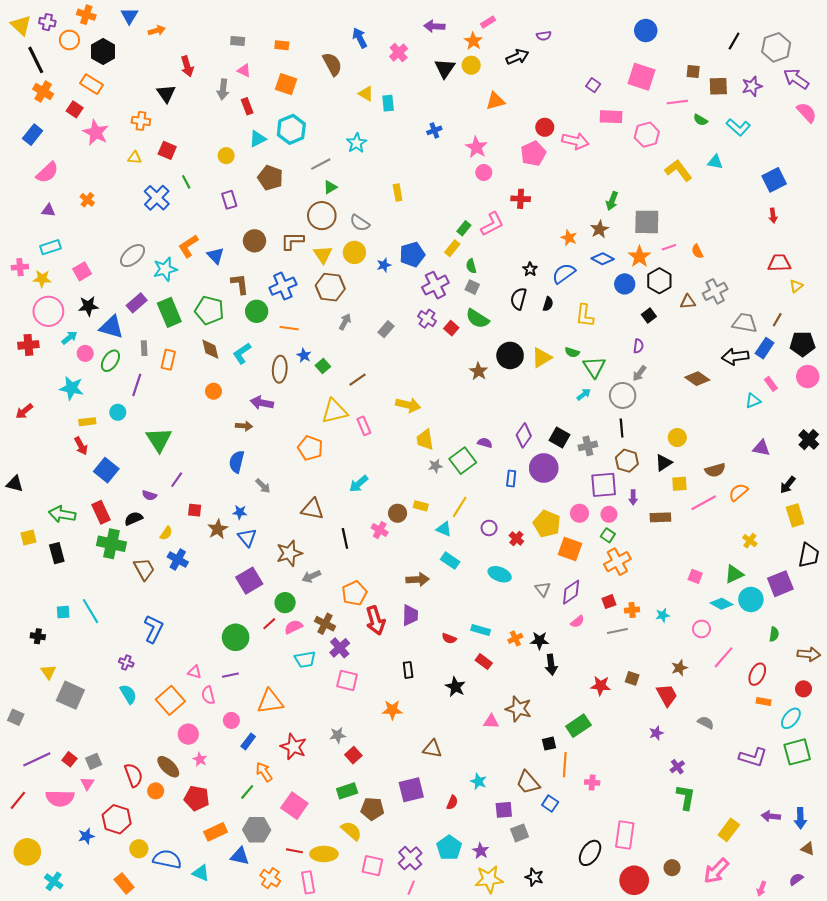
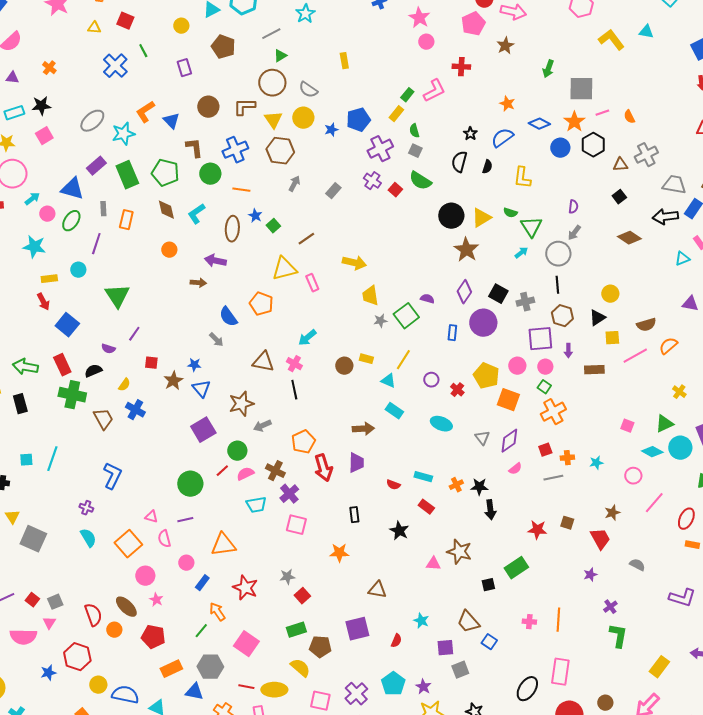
brown star: (599, 229) -> (505, 46), moved
black star: (88, 306) -> (41, 106), moved
black square: (649, 316) -> (619, 197), moved
brown star: (479, 371) -> (466, 250), moved, size x1.4
blue semicircle: (237, 462) -> (228, 317), moved, turned -50
pink cross: (380, 530) -> (294, 364), moved
cyan line: (90, 611) -> (52, 459), turned 50
orange line: (565, 765) -> (558, 620), moved

